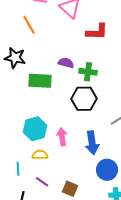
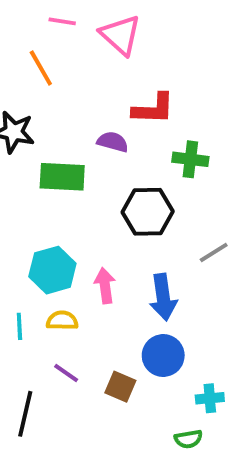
red L-shape: (97, 32) -> (153, 109), moved
green cross: (88, 72) -> (190, 159), moved
cyan line: (18, 169) -> (19, 326), moved
blue circle: (107, 170) -> (163, 356), moved

